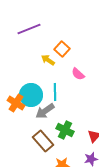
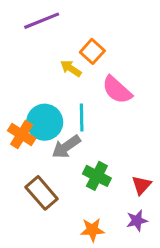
pink semicircle: (78, 74) -> (117, 90), size x1.5
brown rectangle: (43, 141) -> (42, 193), moved

